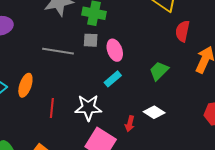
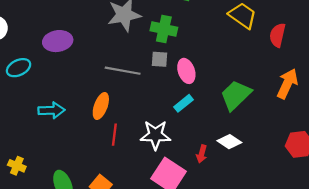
red semicircle: (182, 31) -> (277, 35), moved
green trapezoid: (159, 71) -> (236, 95), size x1.4
orange ellipse: (25, 85) -> (101, 106), moved

